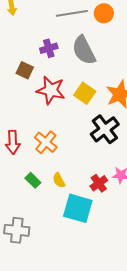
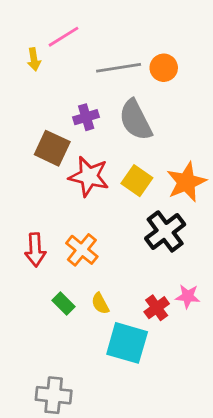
brown square: (25, 70) -> (52, 148), size x1.4
gray cross: (17, 230) -> (54, 395), moved

